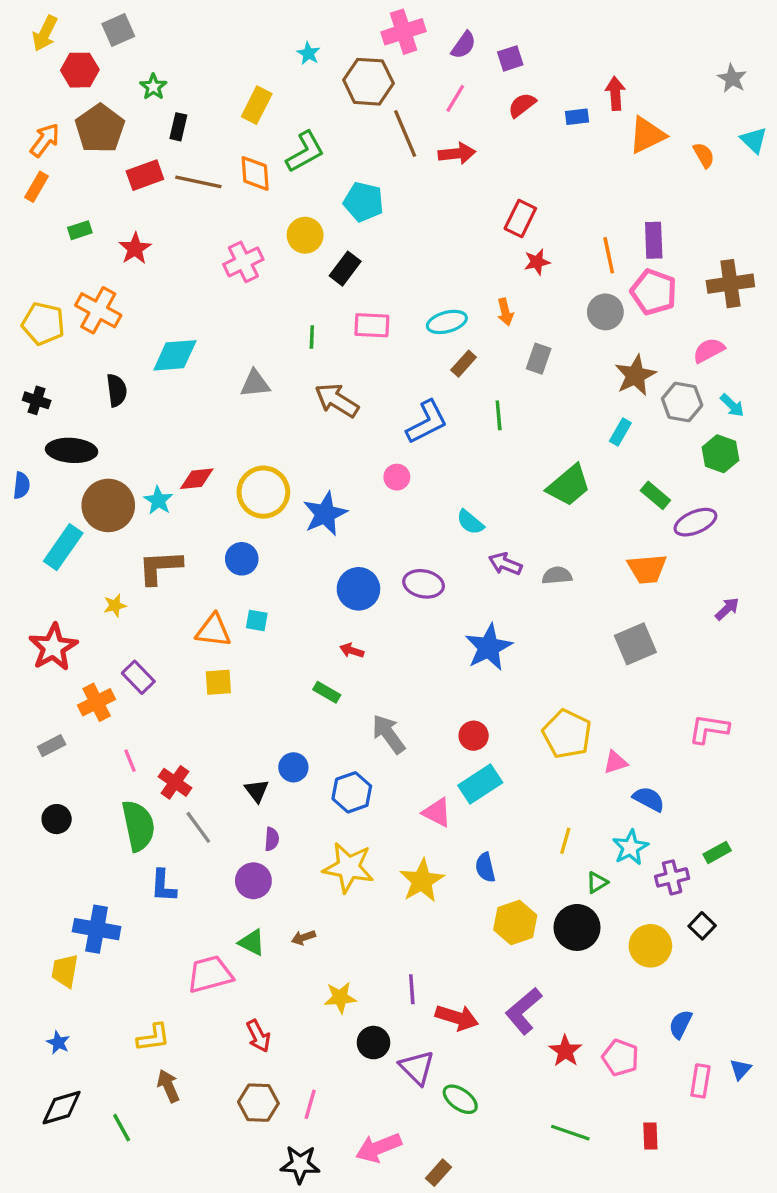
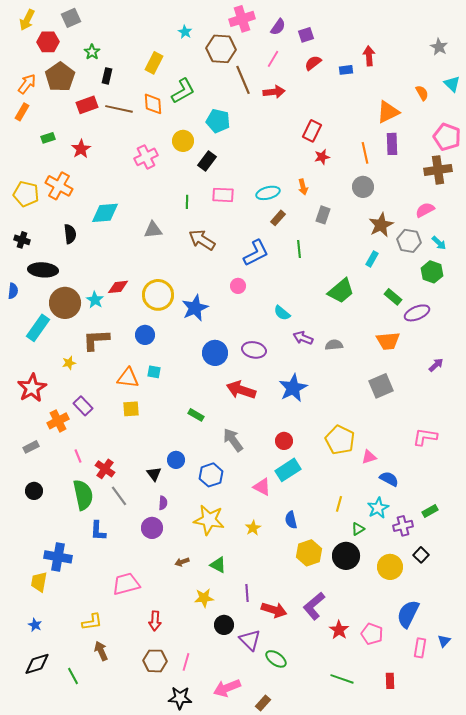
orange triangle: (647, 135) -> (388, 112), moved
pink pentagon: (654, 292) -> (447, 137), moved
red arrow: (352, 651) -> (241, 390), moved, size x2.0
yellow star: (422, 881) -> (253, 528), size x0.6
green triangle: (252, 942) -> (218, 565), moved
blue semicircle: (680, 1024) -> (408, 614), size x1.6
red arrow: (258, 1036) -> (155, 621), turned 30

